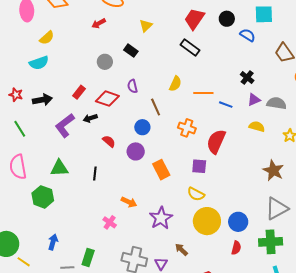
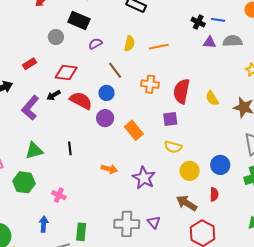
black rectangle: (131, 51) -> (79, 21), size x1.5
purple semicircle: (132, 86) -> (95, 44), moved, turned 88
red rectangle: (79, 92) -> (30, 64), moved, turned 32
purple triangle: (254, 100) -> (210, 42), turned 40
blue line: (226, 105) -> (218, 20), moved
yellow semicircle: (257, 127) -> (212, 98), moved, turned -126
red semicircle: (109, 141) -> (81, 101), moved, size x1.6
yellow circle: (207, 221) -> (190, 171), size x0.7
pink cross: (110, 222) -> (59, 195), moved
red semicircle: (236, 248) -> (214, 194), moved
brown arrow: (181, 250) -> (187, 203), moved, size x1.5

